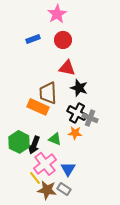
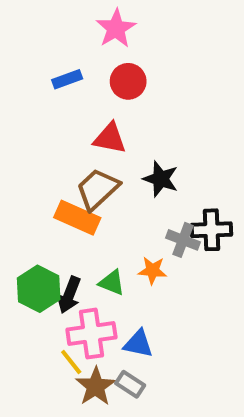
red triangle: (67, 68) -> (110, 138), moved
brown trapezoid: (48, 93) -> (98, 189), turned 50
black cross: (77, 113) -> (211, 230), moved, turned -30
pink cross: (45, 164) -> (91, 334), turned 30
blue triangle: (68, 169) -> (138, 344), turned -49
brown star: (47, 190) -> (96, 386), turned 30

